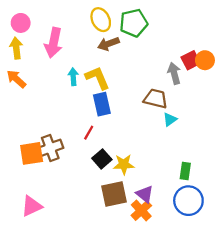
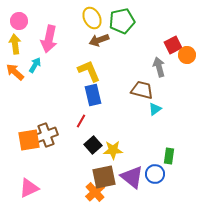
red square: (191, 60) -> (173, 45), moved
cyan arrow: (73, 77) -> (35, 65), moved, turned 35
purple triangle: (145, 194) -> (132, 177), size x1.4
blue circle: (188, 201) -> (155, 174), moved, size x0.7
orange cross: (141, 211) -> (95, 192), moved

